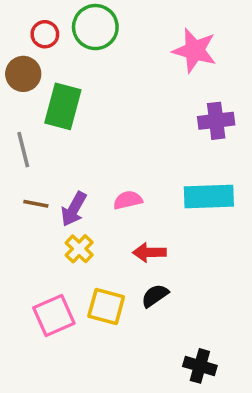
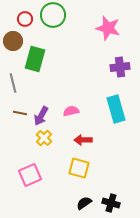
cyan rectangle: (209, 196) -> (116, 109), turned 76
black semicircle: (155, 296) -> (84, 203), moved
yellow square: (106, 306) -> (79, 168), moved

